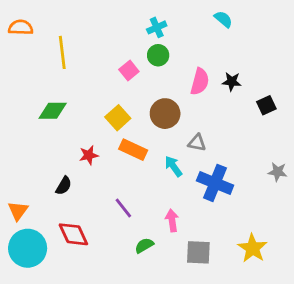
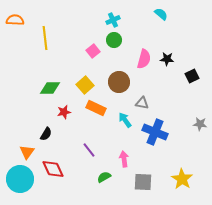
green diamond: (53, 111) -> (50, 88), moved
orange triangle: (18, 211) -> (27, 152), moved

